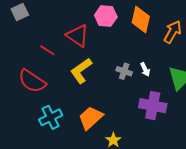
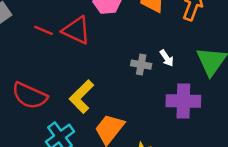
red line: (47, 50) -> (44, 30), moved
yellow L-shape: (81, 71) -> (82, 97), moved

